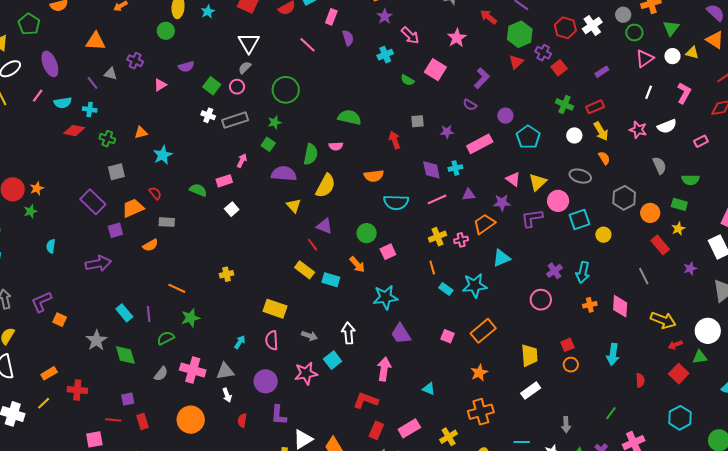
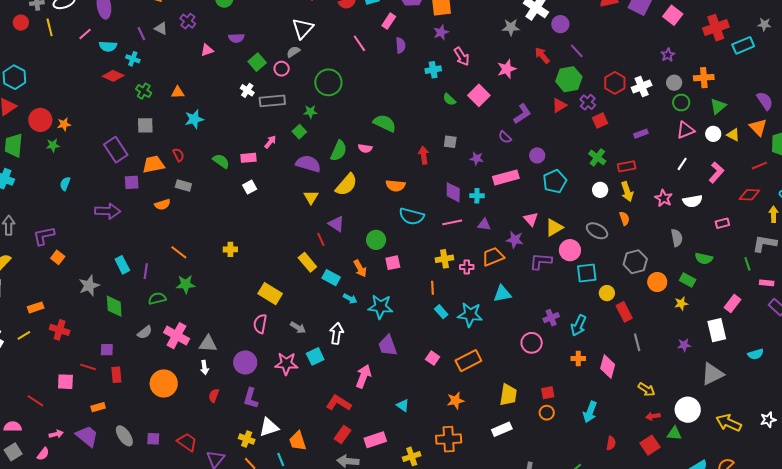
red rectangle: (660, 245) -> (624, 312), moved
yellow arrow: (663, 320) -> (647, 389), size x0.7
cyan arrow: (240, 342) -> (350, 299), moved, turned 72

